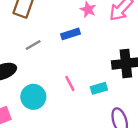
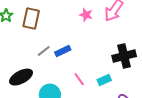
blue rectangle: (71, 34) -> (63, 51), moved

